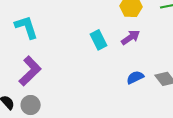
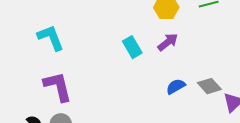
purple L-shape: (30, 71) -> (58, 86), turned -56

